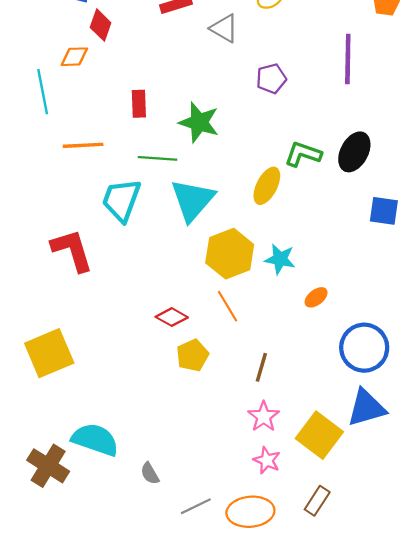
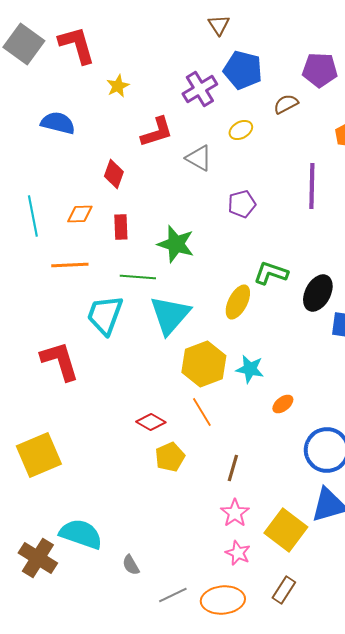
red diamond: (101, 25) -> (114, 174), moved
orange diamond: (74, 57) -> (80, 214), moved
black ellipse: (354, 152) -> (318, 293), moved

